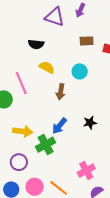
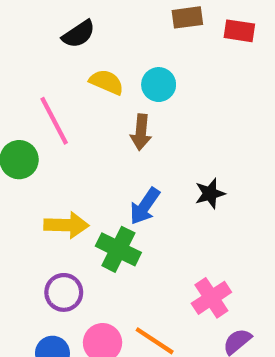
black semicircle: (36, 44) -> (79, 34), turned -35
cyan circle: (80, 71) -> (159, 85), moved
green cross: (46, 145) -> (118, 249), turned -30

